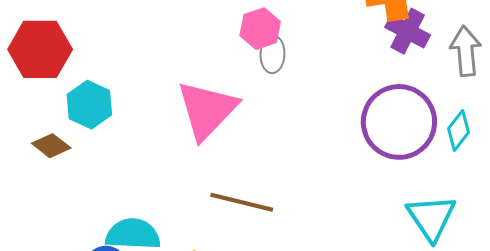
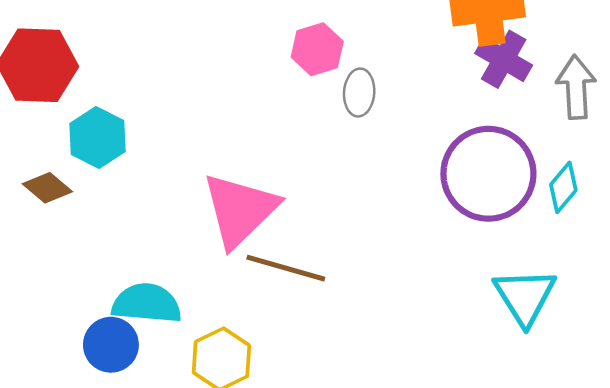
gray ellipse: (272, 54) -> (359, 93), moved
pink triangle: (207, 110) -> (240, 210), moved

